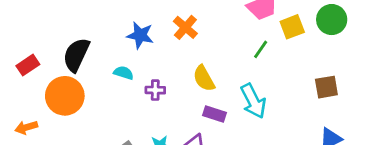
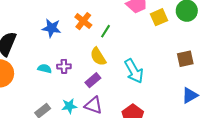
green line: (261, 49) -> (105, 31), moved
cyan semicircle: (124, 73) -> (45, 69), moved
purple rectangle: (215, 114) -> (93, 80), moved, turned -56

